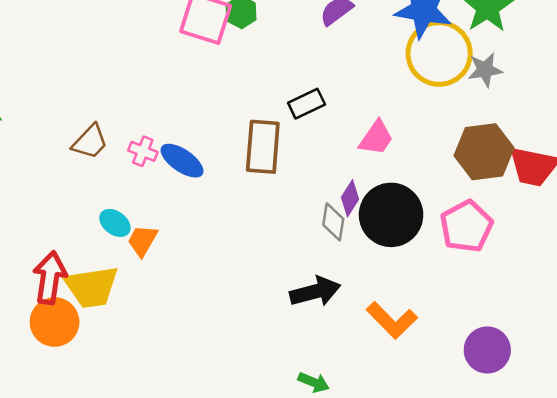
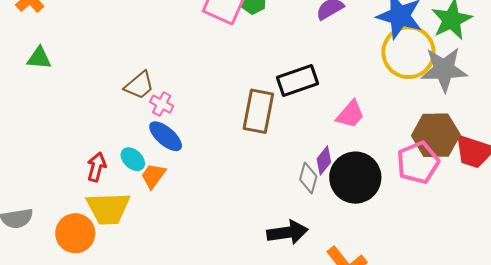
gray star: (485, 70) -> (444, 69), size x1.6
black rectangle: (307, 104) -> (297, 81), size x1.4
brown trapezoid: (90, 142) -> (139, 85), moved
blue ellipse: (182, 161) -> (166, 136), moved
pink pentagon: (466, 226) -> (418, 163), moved
red arrow: (50, 278) -> (97, 167), moved, size x0.7

